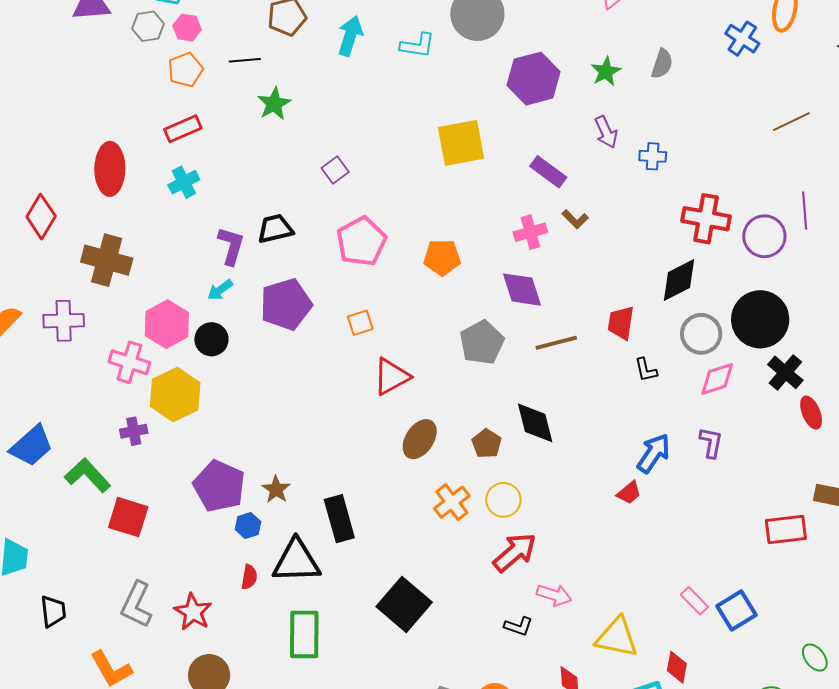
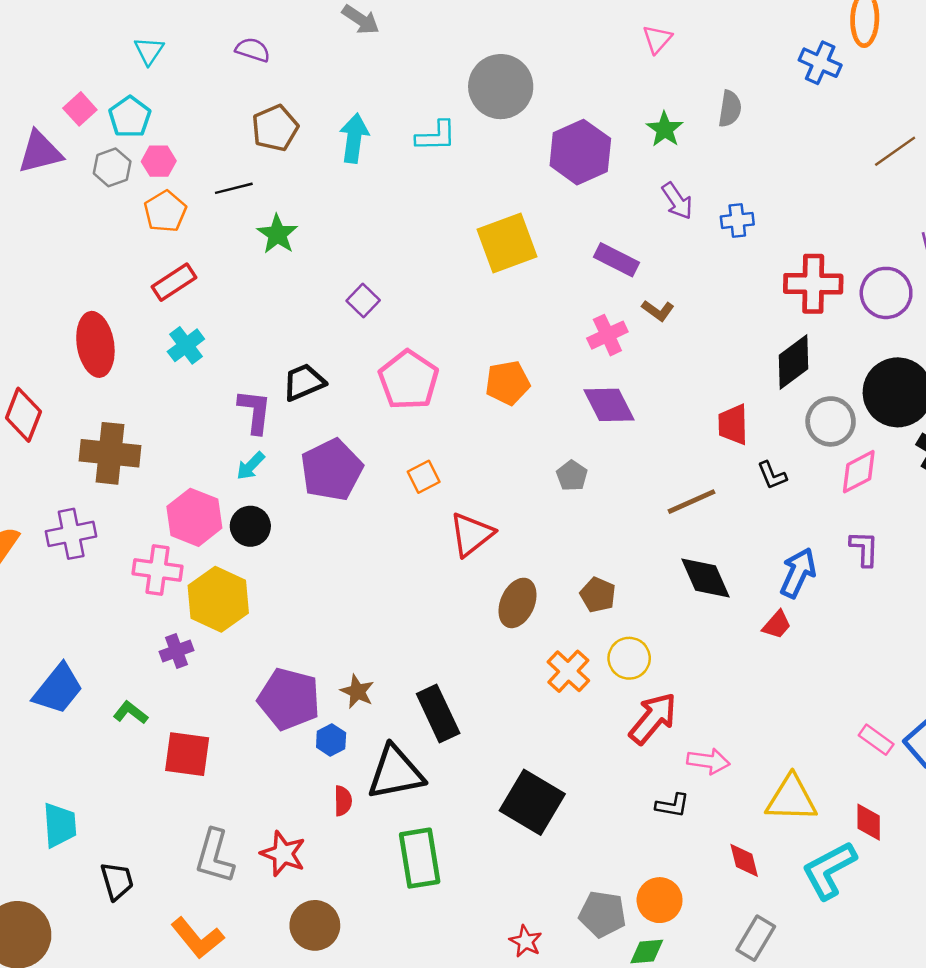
gray pentagon: (482, 342) -> (572, 476), size x0.6
brown line: (556, 343) -> (692, 502), moved
black diamond: (535, 423) -> (705, 578), moved
green L-shape: (88, 475) -> (131, 713), size x0.6

